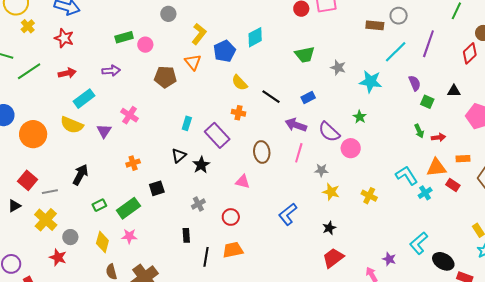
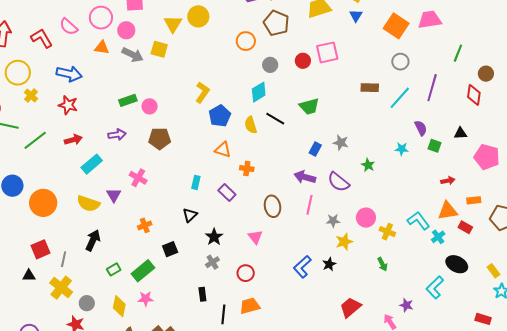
gray circle: (168, 14) -> (270, 65), moved
brown rectangle: (375, 25) -> (370, 88), moved
blue pentagon: (225, 51) -> (220, 116), moved
red diamond: (470, 53) -> (474, 95), turned -35
orange triangle: (193, 62) -> (223, 150), moved, turned -30
gray star: (338, 68) -> (341, 143), moved
brown pentagon: (165, 77) -> (160, 139), moved
cyan star: (371, 82) -> (402, 149), moved, size x0.6
yellow semicircle: (240, 83) -> (251, 125), moved, turned 30
black line: (271, 97) -> (275, 119), moved
blue rectangle: (308, 98) -> (315, 149), turned -32
yellow semicircle: (72, 125) -> (88, 204), moved
green arrow: (419, 131) -> (382, 264), moved
purple rectangle: (217, 135) -> (227, 192), size x0.7
pink circle: (351, 148) -> (366, 218), moved
black star: (201, 165) -> (214, 237), moved
red square: (28, 180) -> (40, 249), turned 30
pink triangle: (243, 182) -> (255, 237), turned 42
gray line: (50, 192) -> (64, 259), turned -63
yellow star: (331, 192) -> (344, 242), turned -30
yellow cross: (369, 196) -> (387, 232), moved
black triangle: (14, 206) -> (29, 276), turned 32
black star: (329, 228) -> (329, 264), moved
black ellipse: (443, 261) -> (457, 264), moved

